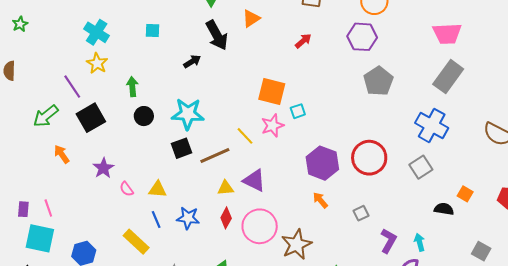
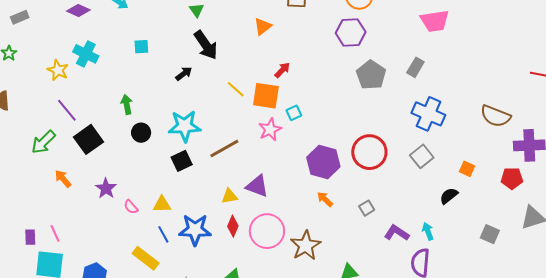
orange triangle: (251, 18) -> (263, 26), moved
red arrow: (303, 41) -> (282, 70), moved
yellow star: (97, 63) -> (58, 70), moved
gray rectangle: (448, 77) -> (415, 67), moved, size x0.6
yellow line: (245, 136) -> (236, 89), moved
brown line: (215, 155) -> (224, 148), moved
orange square: (465, 194) -> (467, 169), moved
black semicircle: (444, 209) -> (449, 196), turned -42
blue star: (188, 218) -> (195, 230), size x1.4
purple L-shape: (388, 241) -> (397, 233), turned -80

